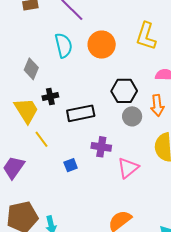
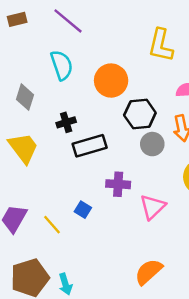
orange circle: (102, 45) -> (111, 81), moved
black cross: (50, 96) -> (66, 122), moved
yellow line: (42, 139) -> (52, 225), moved
blue square: (71, 165) -> (83, 210), turned -32

